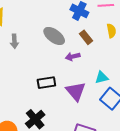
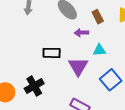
cyan triangle: (102, 77) -> (99, 50), moved

